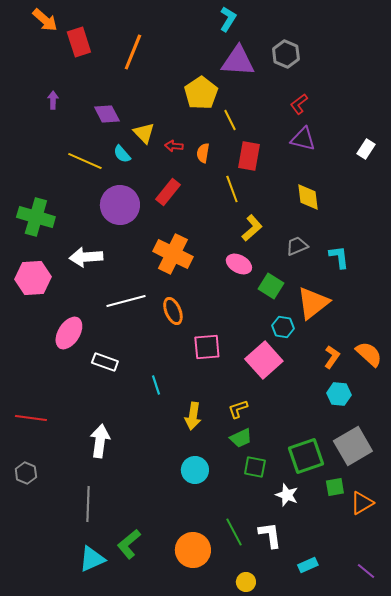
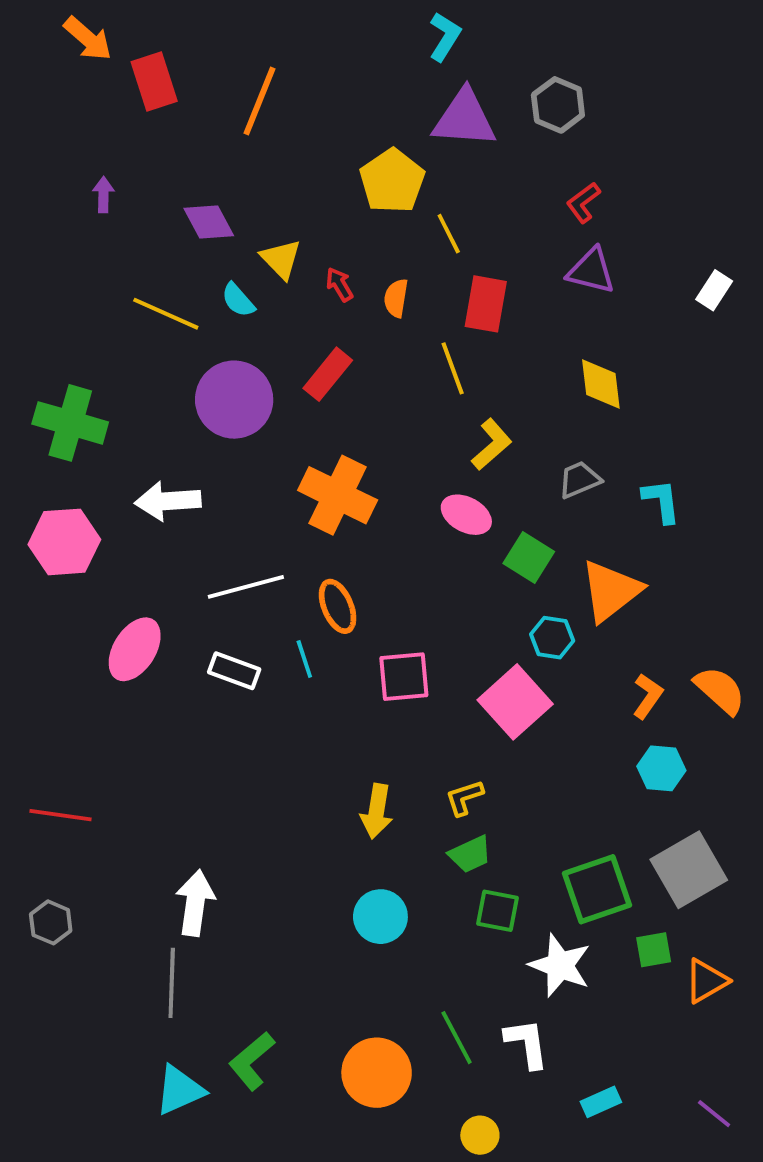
red arrow: (174, 146) -> (339, 284), turned 54
white rectangle: (105, 362) -> (234, 671), moved
cyan line: (156, 385) -> (304, 659), moved
white arrow: (100, 441) -> (195, 903), moved
white star: (287, 495) -> (560, 965), size x1.4

